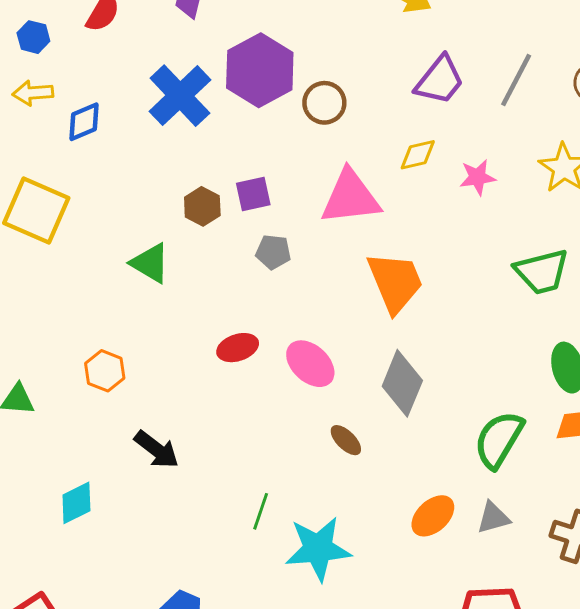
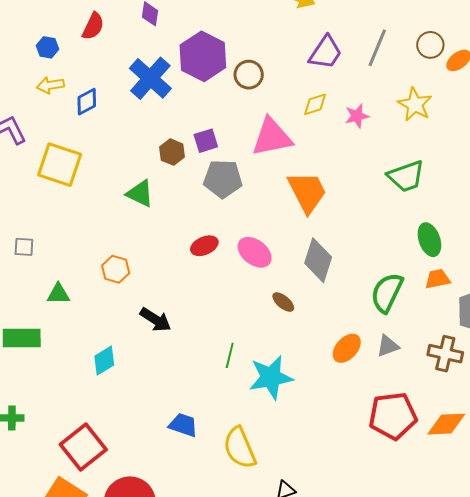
gray pentagon: (273, 252) -> (223, 179), size x1.6

